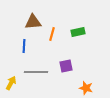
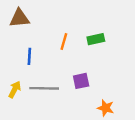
brown triangle: (33, 22) -> (20, 18), moved
yellow arrow: (11, 83) -> (15, 89), moved

